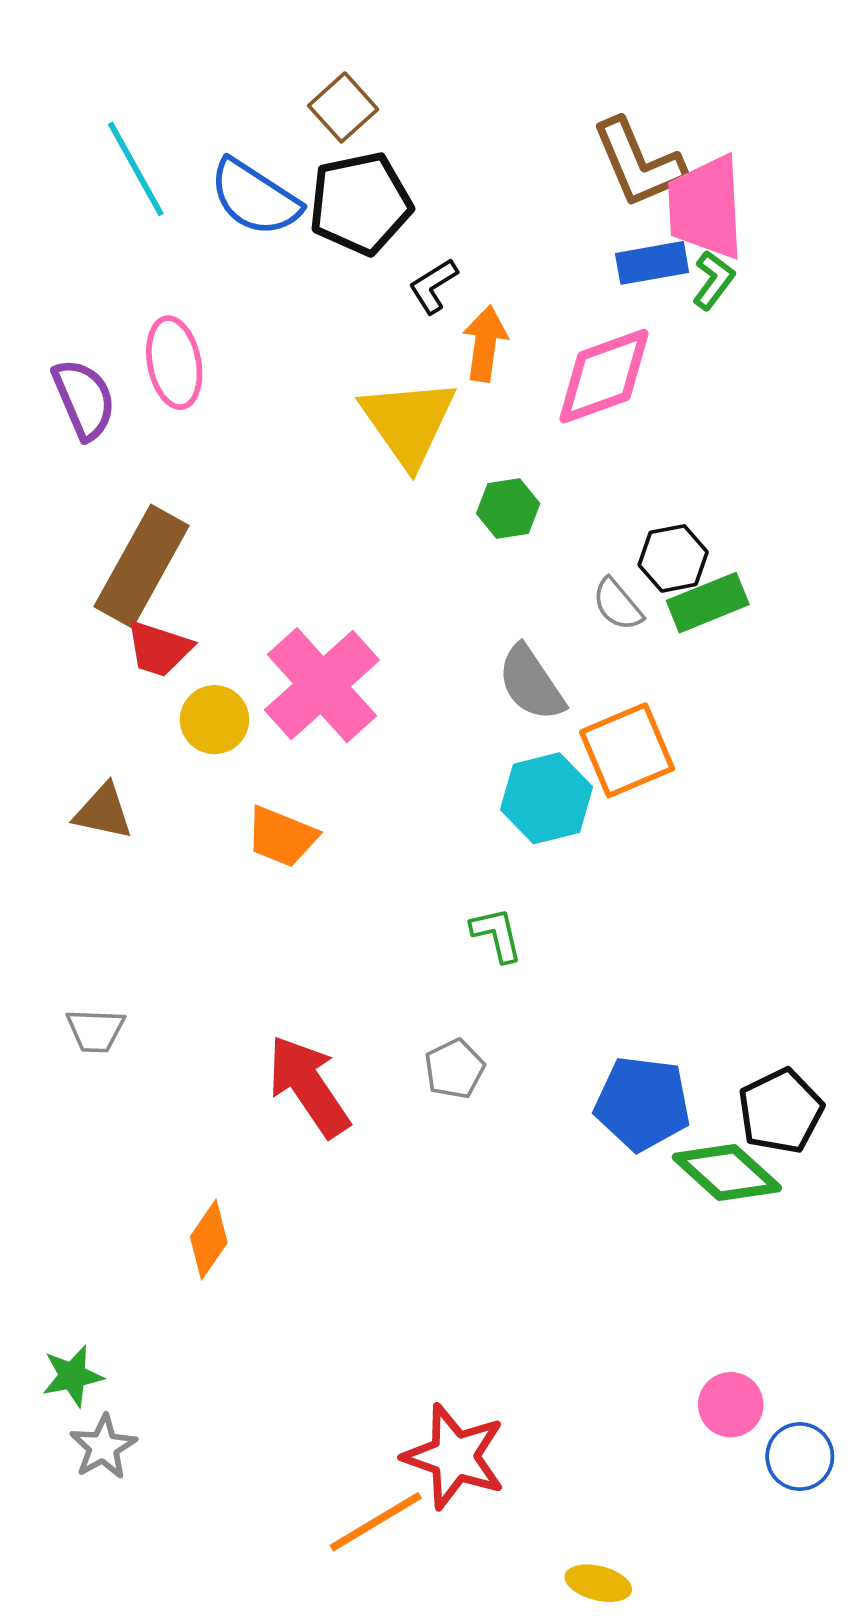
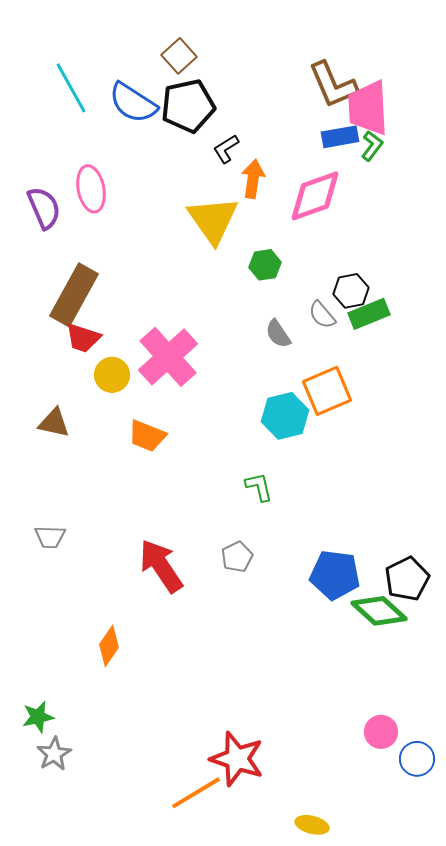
gray semicircle: (531, 683) -> (278, 334), moved, size x0.7

